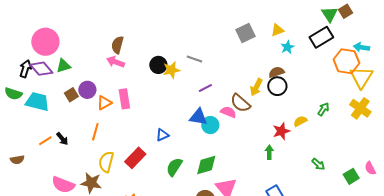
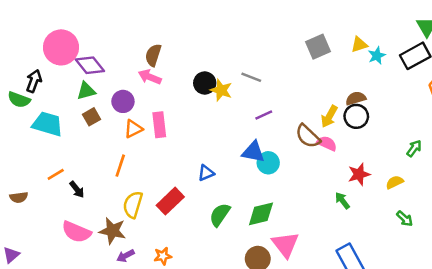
cyan star: (287, 47) -> (377, 56), moved
green triangle: (63, 66) -> (86, 91), moved
purple diamond: (41, 69) -> (90, 65), moved
yellow star: (171, 70) -> (221, 90), turned 30
purple circle: (87, 90) -> (123, 101), moved
green semicircle: (13, 94) -> (19, 100), moved
pink semicircle: (228, 112) -> (327, 143), moved
yellow semicircle: (300, 121) -> (395, 182), moved
black arrow: (62, 139) -> (77, 189), moved
green arrow: (269, 152) -> (342, 201), turned -40

